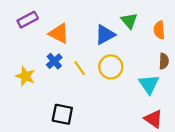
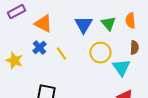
green triangle: (129, 21) -> (108, 24), moved
blue triangle: (105, 35) -> (83, 25), turned -30
yellow circle: (111, 67) -> (100, 53), moved

